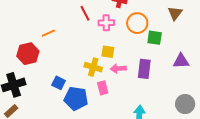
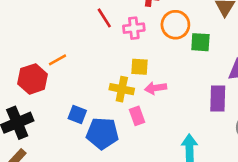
orange line: (48, 33) -> (57, 60), moved
purple rectangle: (144, 69) -> (218, 99), moved

